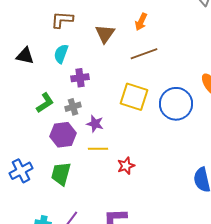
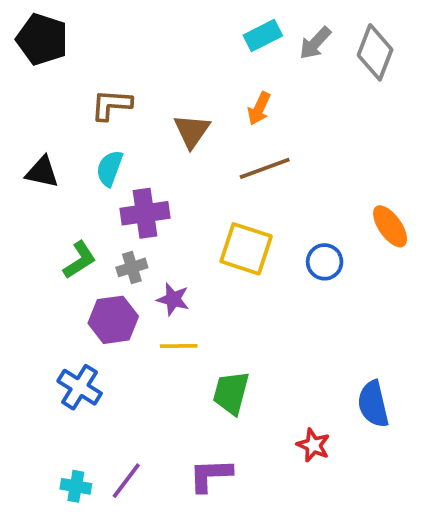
purple cross: (80, 78) -> (145, 213), size x1.4
blue circle: (176, 104) -> (325, 262), size x0.6
red star: (126, 166) -> (313, 445), moved, turned -30
blue cross: (21, 171) -> (80, 387), moved, turned -30
green trapezoid: (61, 174) -> (231, 393), moved

